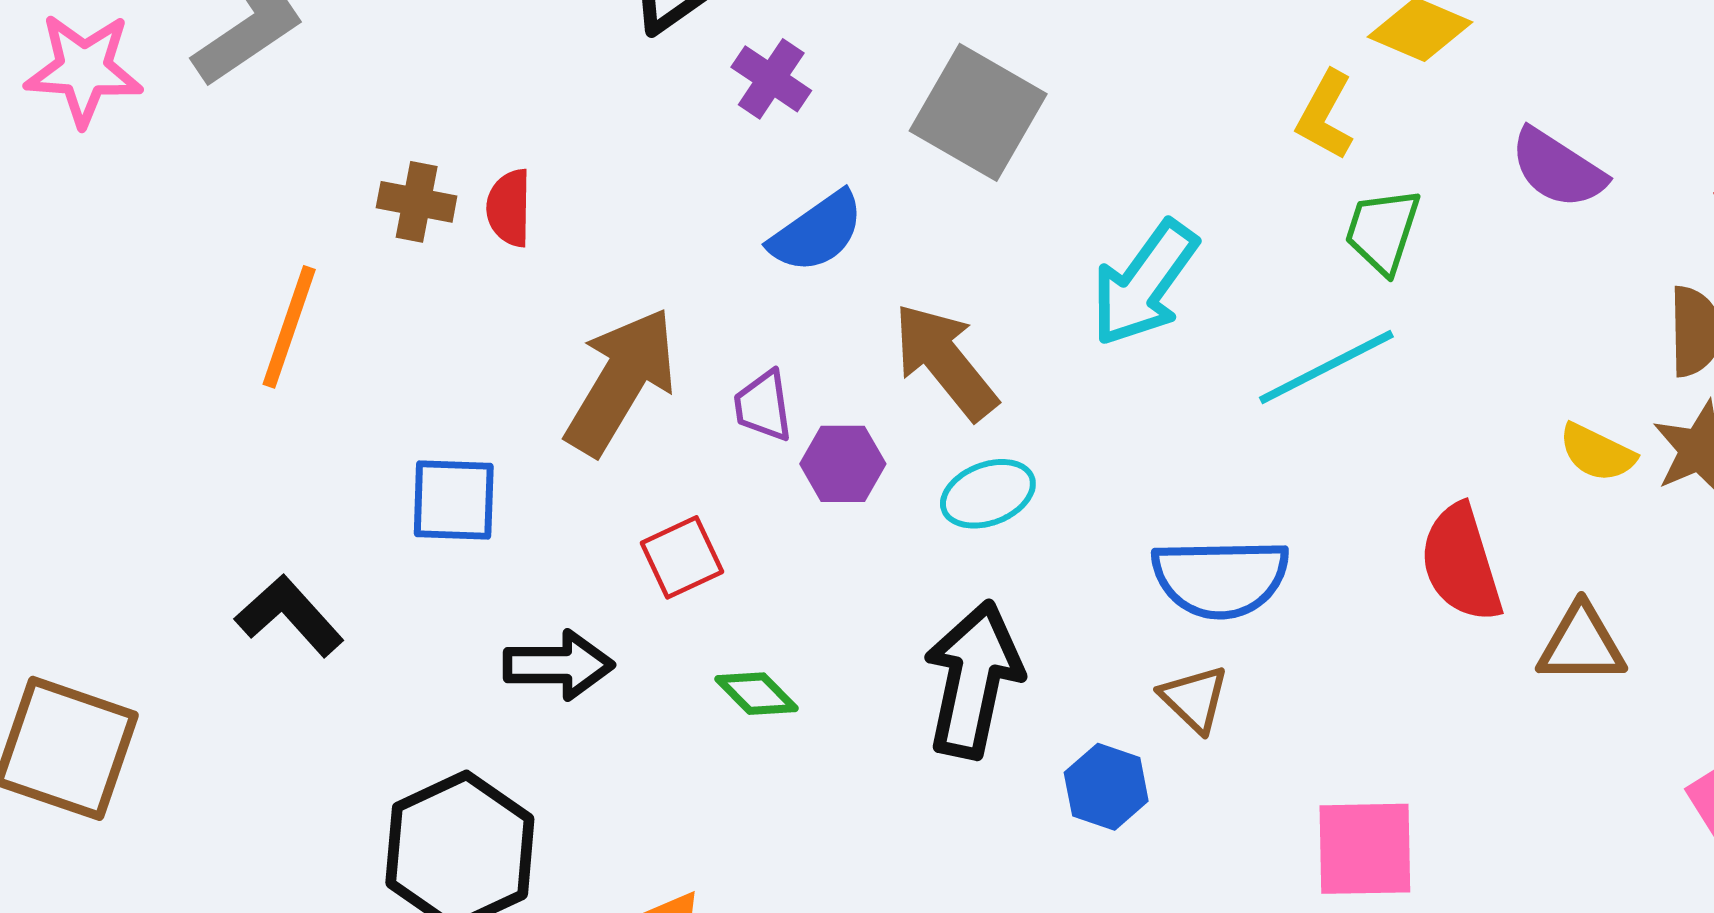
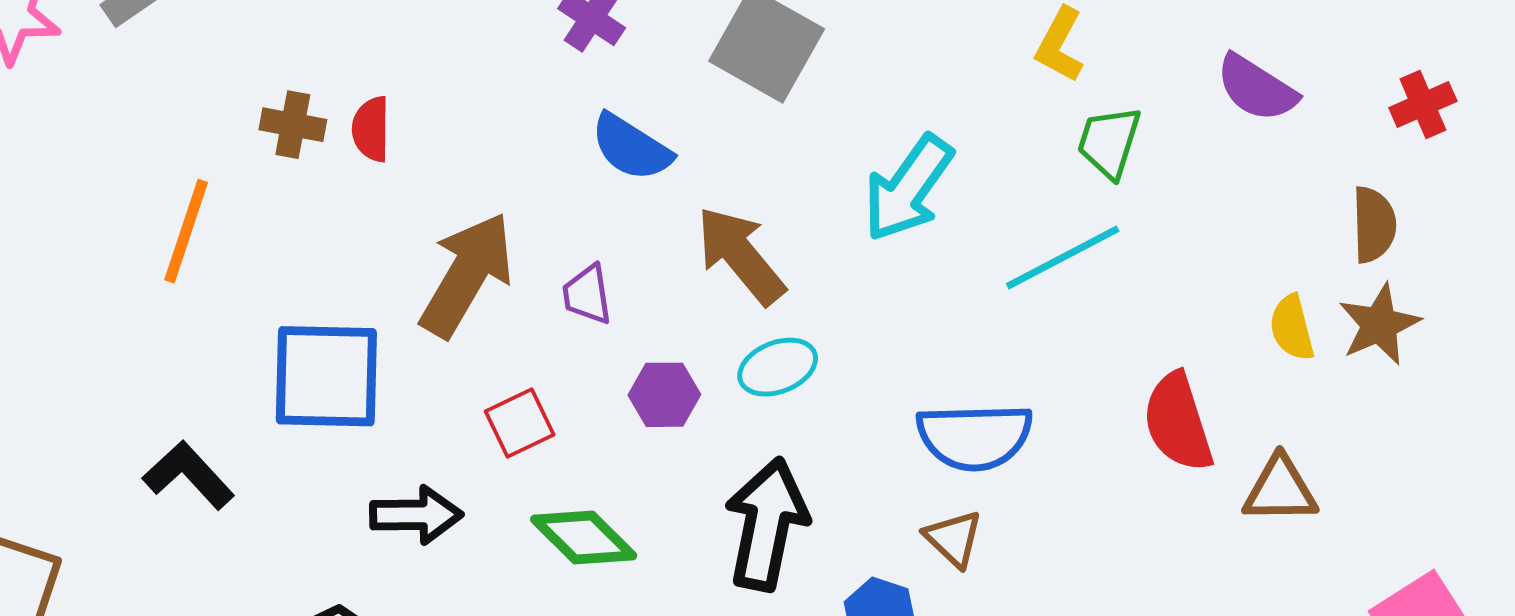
blue semicircle: (817, 232) -> (631, 147), turned 68
yellow semicircle: (1597, 453) -> (1292, 328), turned 50
purple hexagon: (843, 464) -> (664, 395), moved
blue square: (454, 500) -> (326, 376), size x1.5
green diamond: (757, 694) -> (584, 538), size x1.5

